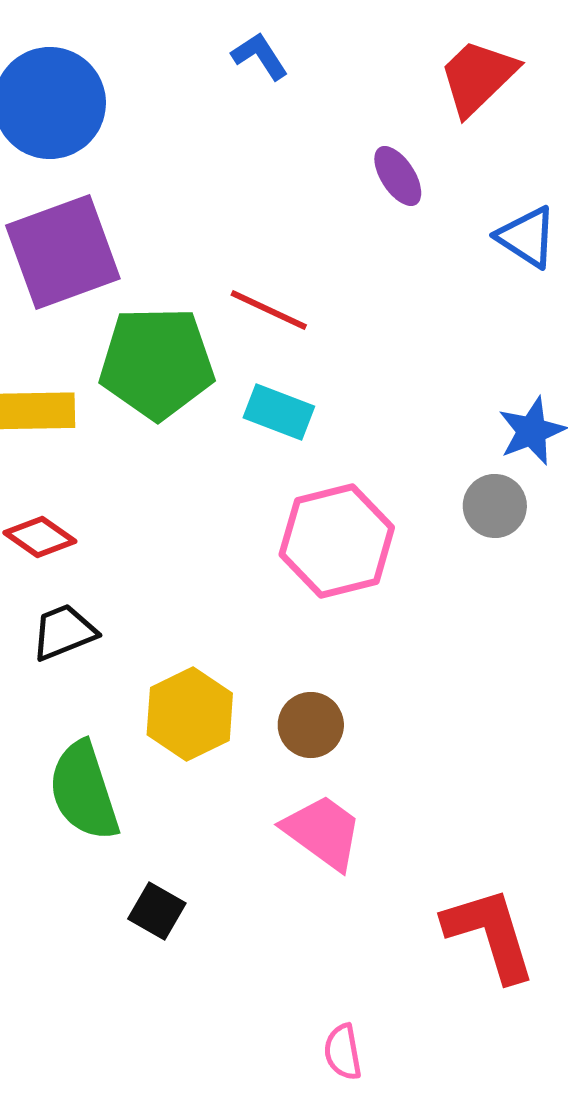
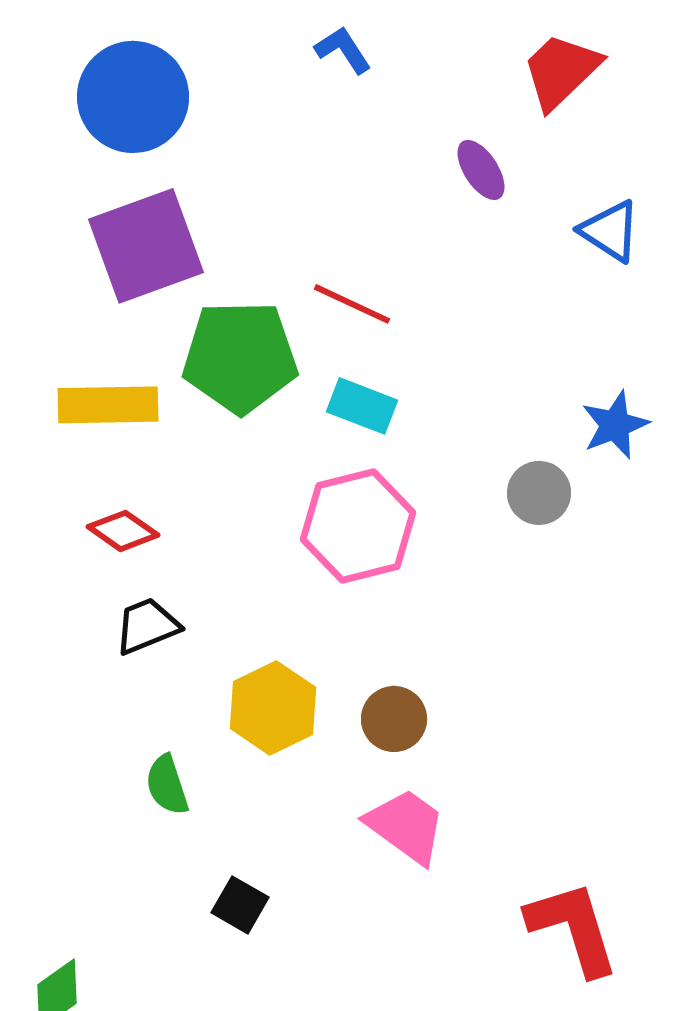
gray circle: (495, 506) -> (539, 493), moved
pink hexagon: (337, 541) -> (358, 526), moved
green semicircle: (84, 791) -> (167, 785), size x0.6

